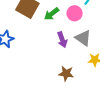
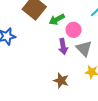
pink circle: (75, 13) -> (74, 30), moved

